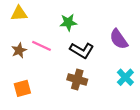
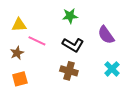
yellow triangle: (19, 13) -> (19, 25), moved
green star: (68, 22) -> (70, 16), moved
brown star: (19, 50) -> (17, 53), moved

